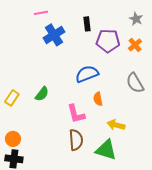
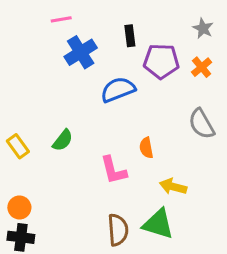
blue semicircle: (87, 74) -> (118, 90), moved
yellow rectangle: (12, 98) -> (18, 146), turned -70
brown semicircle: (76, 140) -> (118, 230), moved

